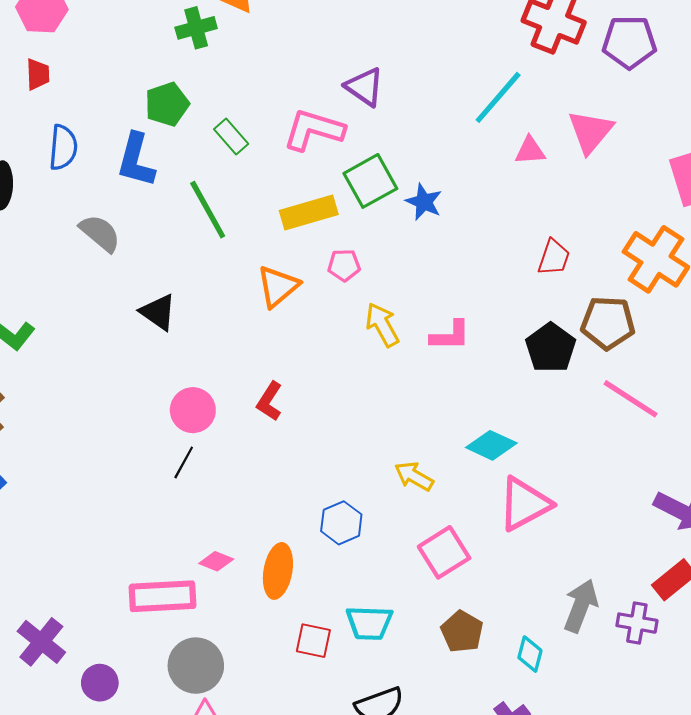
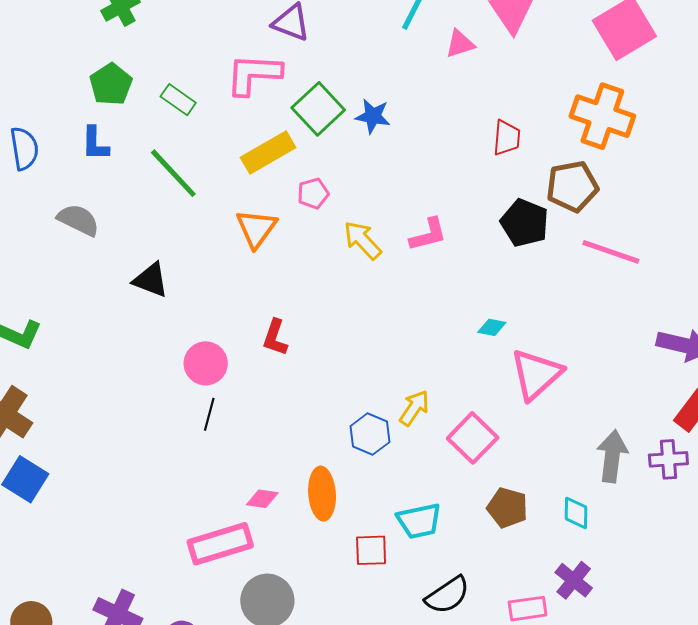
blue L-shape: (136, 160) -> (95, 144), size x0.7
cyan diamond: (491, 445) -> (492, 327), size x0.6
yellow arrow: (414, 476) -> (414, 408), moved, turned 108

